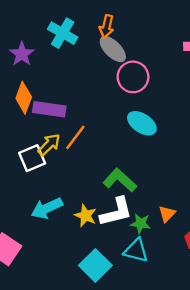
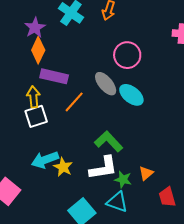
gray ellipse: (113, 49) -> (106, 84), moved
orange diamond: (24, 98) -> (38, 50), moved
yellow arrow: (49, 145) -> (33, 97), moved, turned -55
yellow star: (85, 216) -> (63, 167), moved

